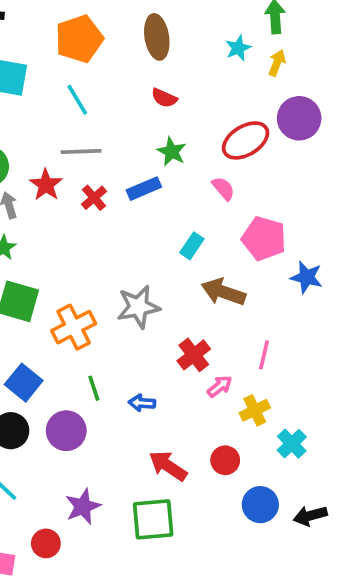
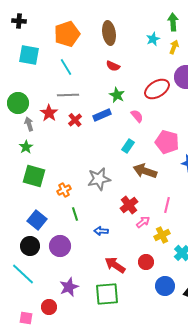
pink semicircle: (223, 189) -> (137, 116), moved
orange cross: (74, 327) -> (64, 190), size x0.6
green line: (94, 388) -> (75, 214), moved

